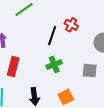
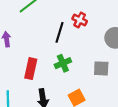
red rectangle: (13, 67) -> (31, 69), moved

